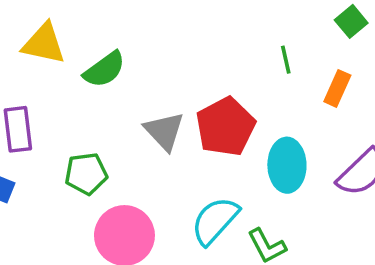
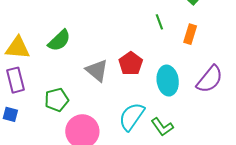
yellow triangle: (44, 44) -> (18, 48), moved
red pentagon: (225, 127) -> (131, 64), size x0.7

